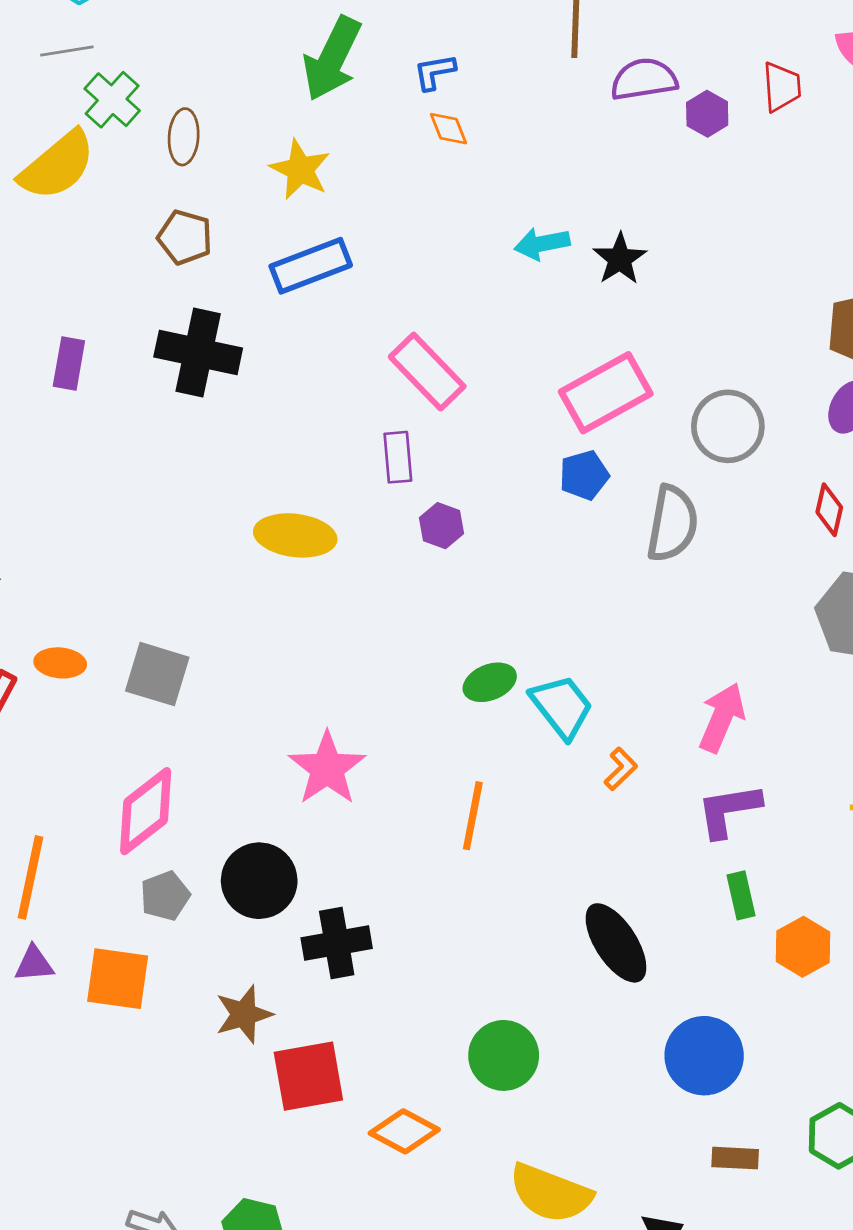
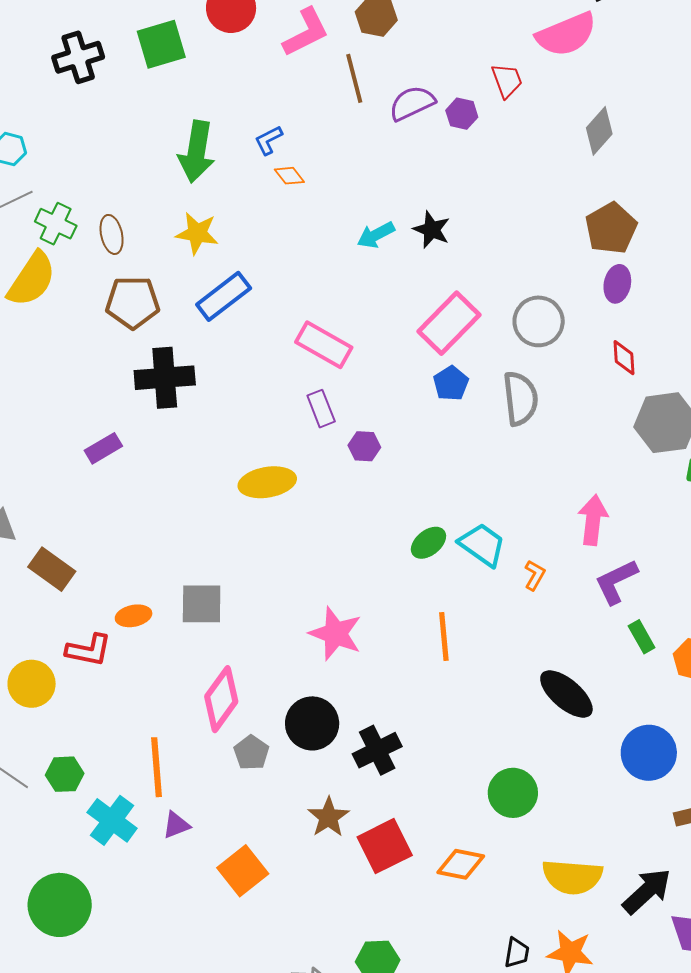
brown pentagon: (185, 237) -> (133, 302), size x1.4
purple rectangle: (69, 364) -> (103, 448), moved, turned 66
orange square: (118, 979) -> (243, 871), moved, turned -30

